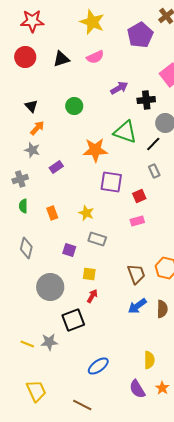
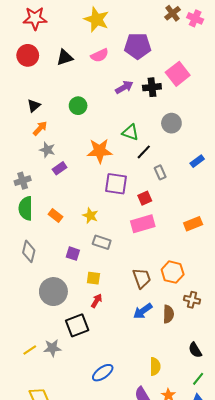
purple pentagon: (140, 35) -> (138, 46), moved, turned 30
black cross: (146, 100) -> (152, 87), moved
black triangle: (31, 106) -> (34, 106), turned 32
green triangle: (125, 132) -> (130, 132), size x0.7
black line: (153, 144) -> (144, 152), moved
gray star: (32, 150) -> (47, 150), moved
green semicircle: (23, 206) -> (26, 208), size x1.6
orange rectangle: (52, 213) -> (55, 216), turned -32
pink rectangle: (137, 221) -> (143, 224), size x1.6
yellow line: (27, 344) -> (30, 350), turned -56

